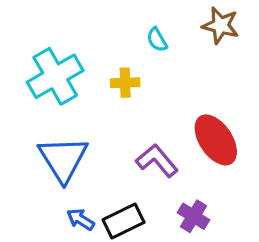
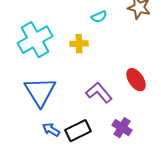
cyan semicircle: (157, 40) -> (99, 17), turned -84
red ellipse: (216, 140) -> (136, 80), size x0.7

